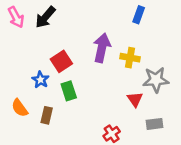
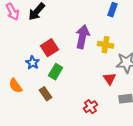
green rectangle: (69, 91) -> (56, 72), turned 49
brown rectangle: (47, 115) -> (46, 94), moved, turned -48

